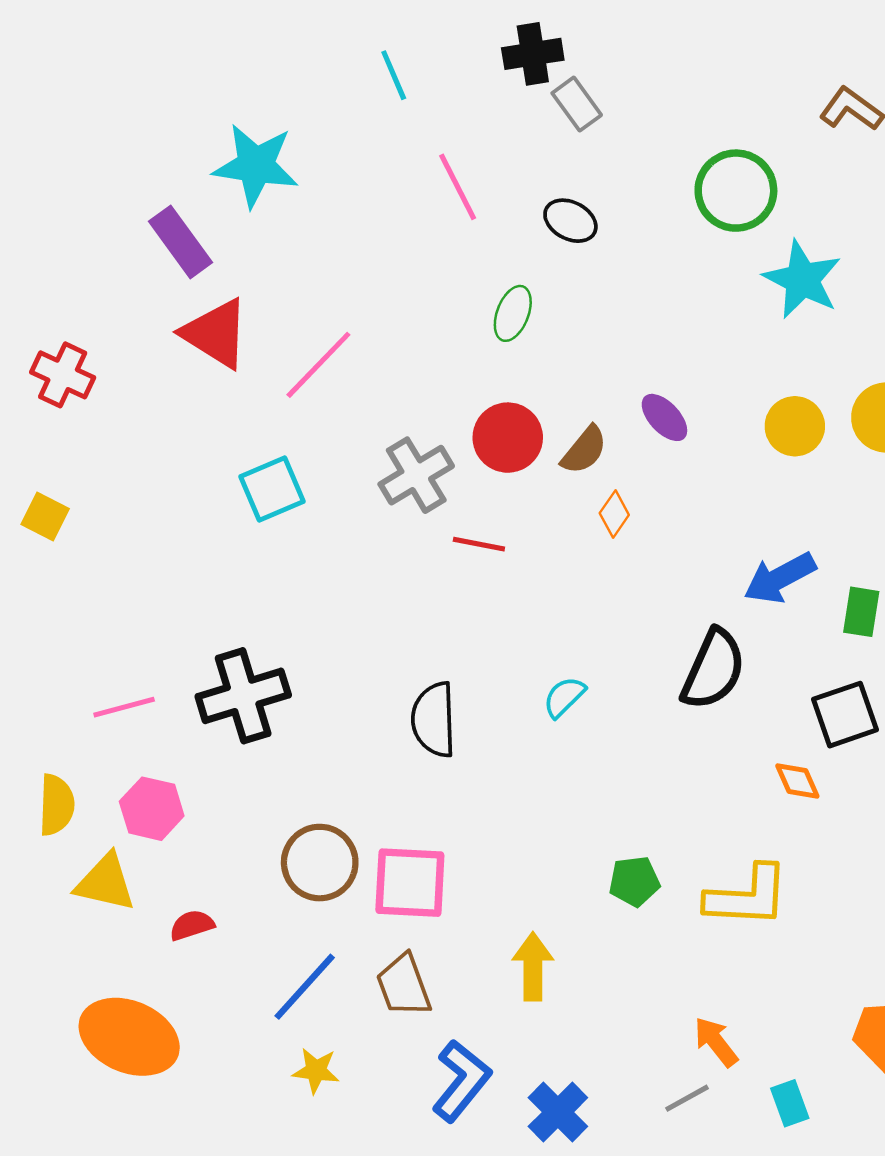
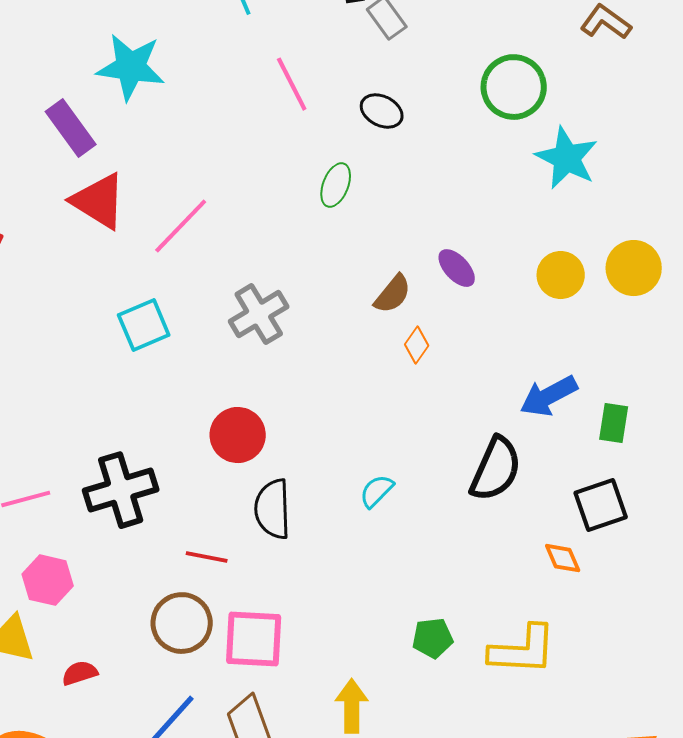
red circle: (508, 438) -> (238, 435), moved
red line: (479, 544) -> (207, 557), moved

